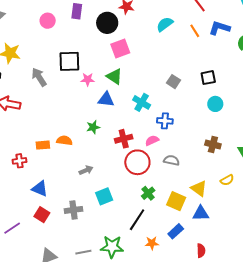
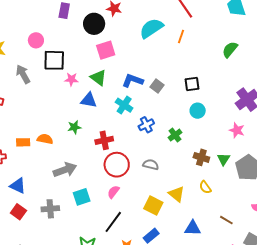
pink circle: (48, 21) -> (36, 40), moved
cyan semicircle: (165, 24) -> (151, 28), size x1.4
blue L-shape: (220, 28) -> (133, 81), moved
orange line: (195, 31) -> (181, 36), turned 48
blue cross: (165, 121) -> (146, 125), turned -35
pink semicircle: (152, 140) -> (113, 192), moved, turned -32
brown cross: (213, 144) -> (201, 157), moved
gray arrow: (86, 170) -> (65, 170), size x1.6
yellow semicircle: (227, 180) -> (205, 187), turned 80
green cross: (148, 193) -> (175, 135), moved
blue triangle: (201, 213) -> (193, 228), moved

